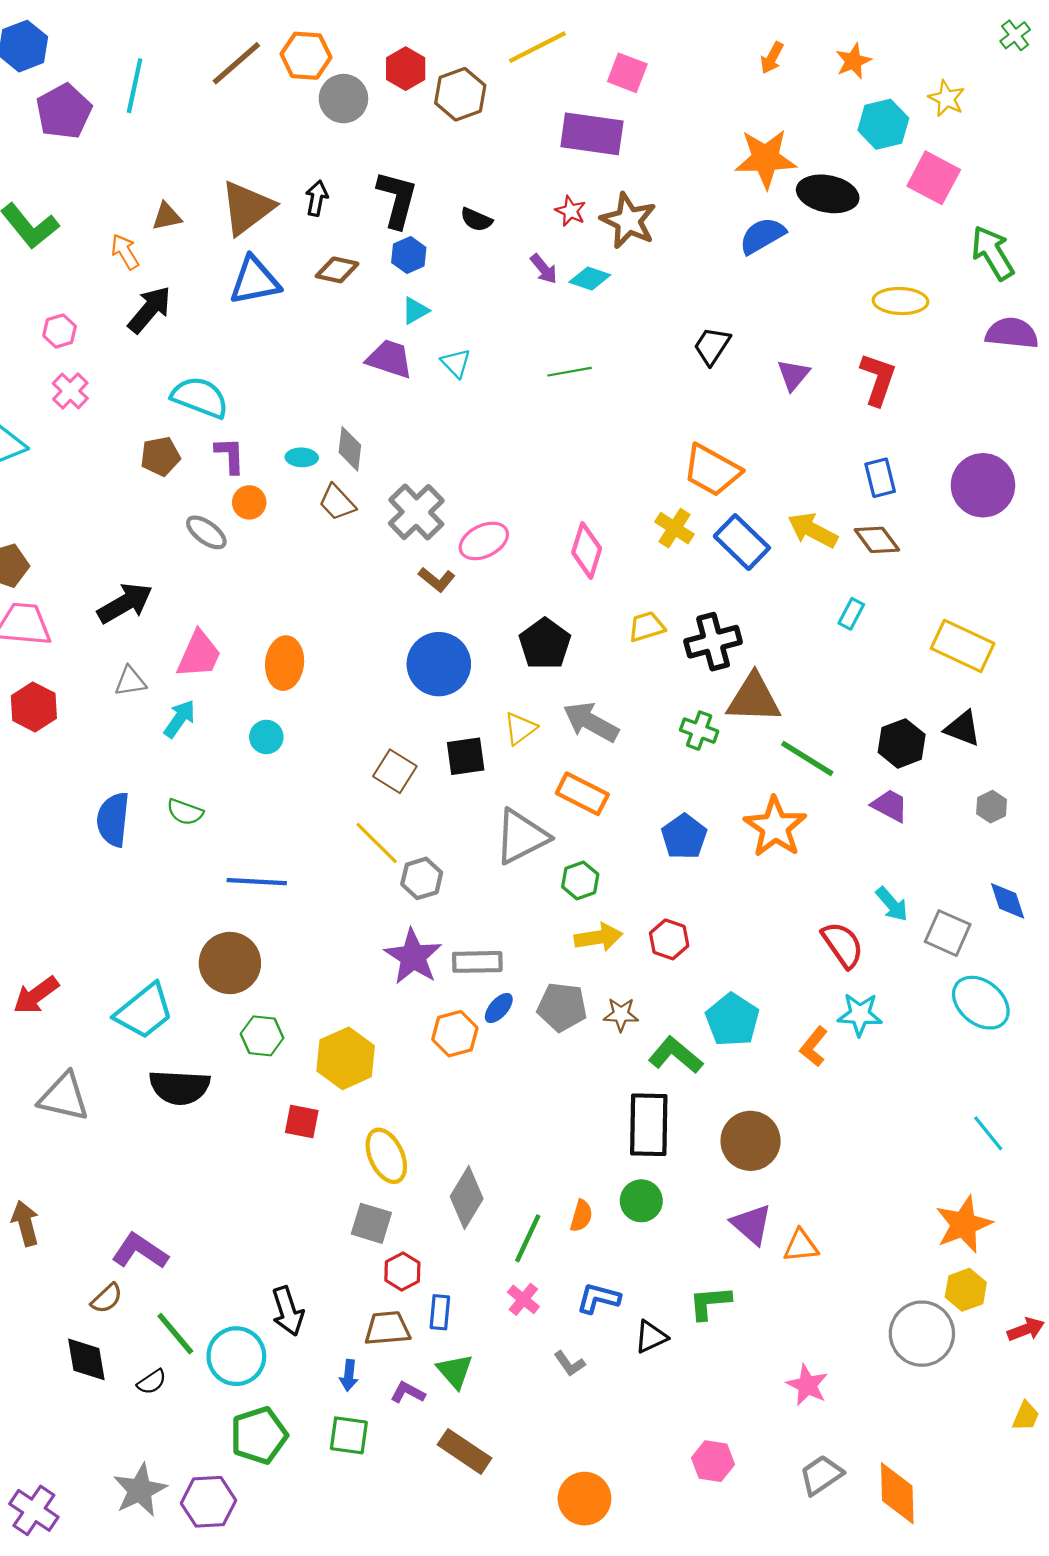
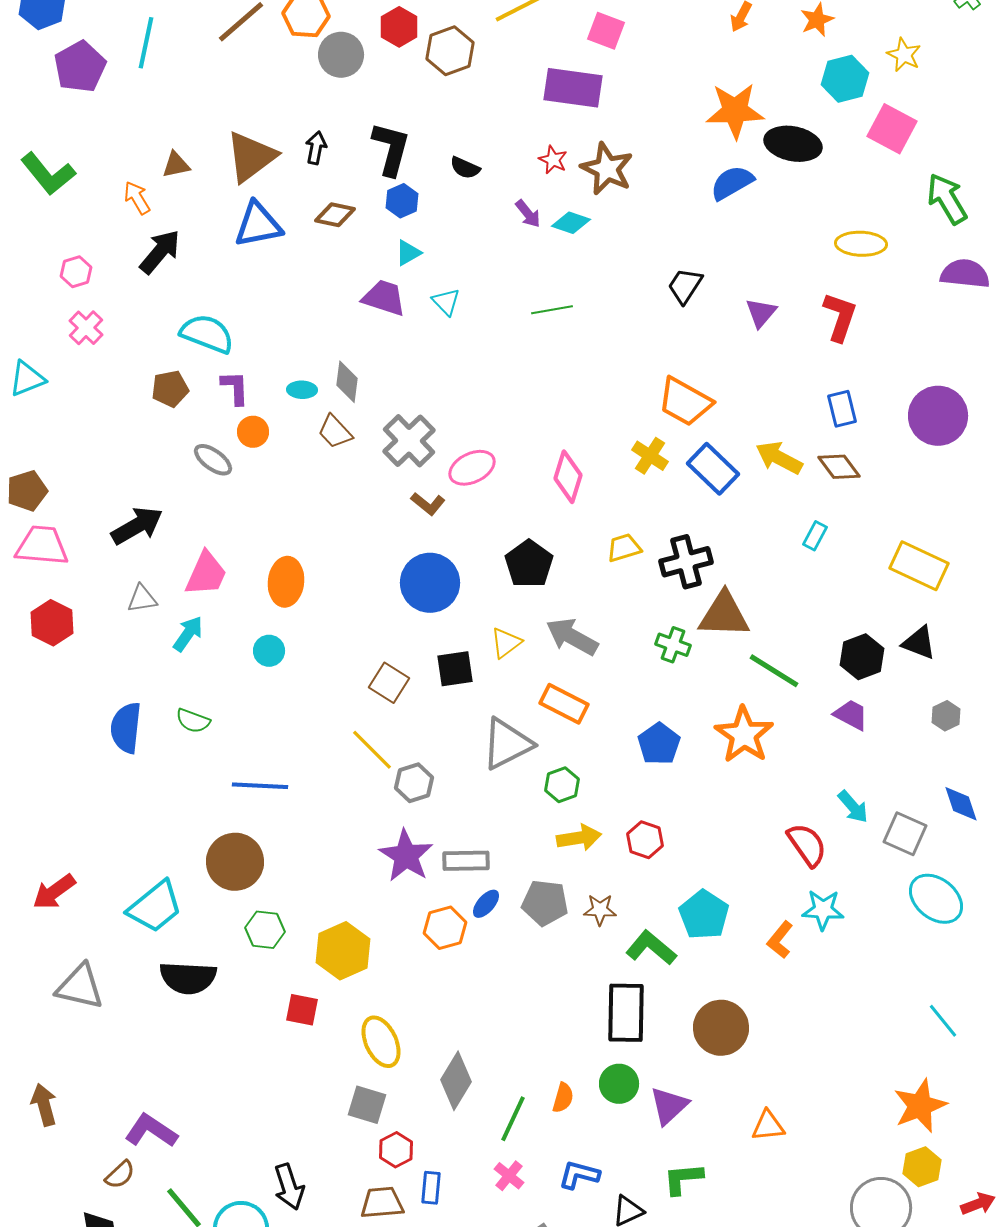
purple triangle: (752, 1224) -> (669, 1106), moved, turned 36

